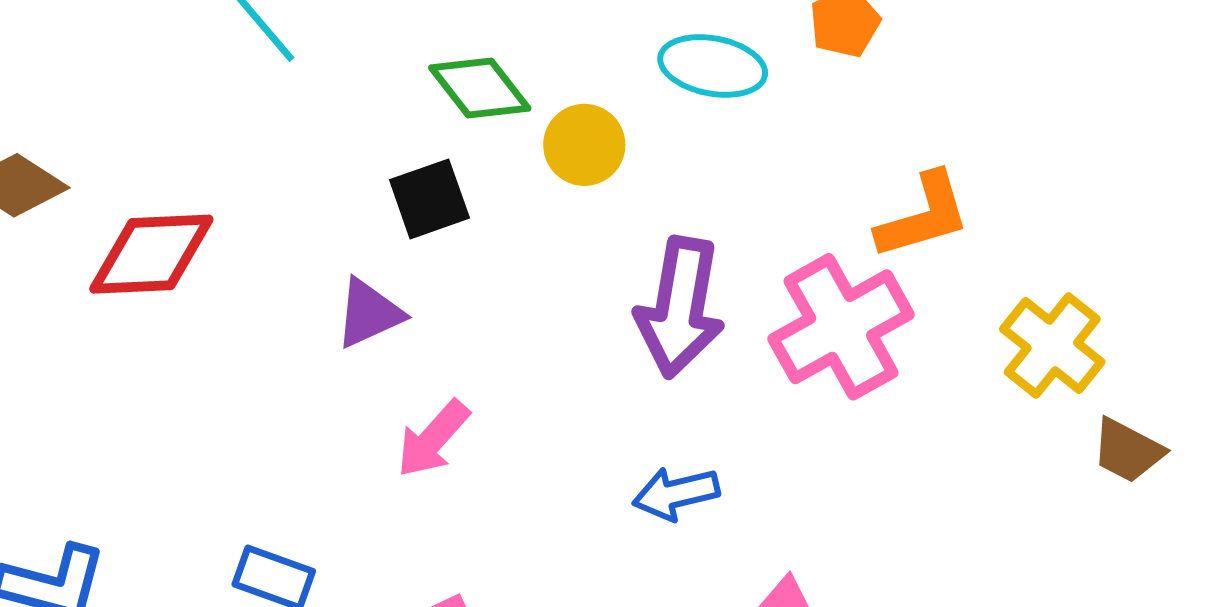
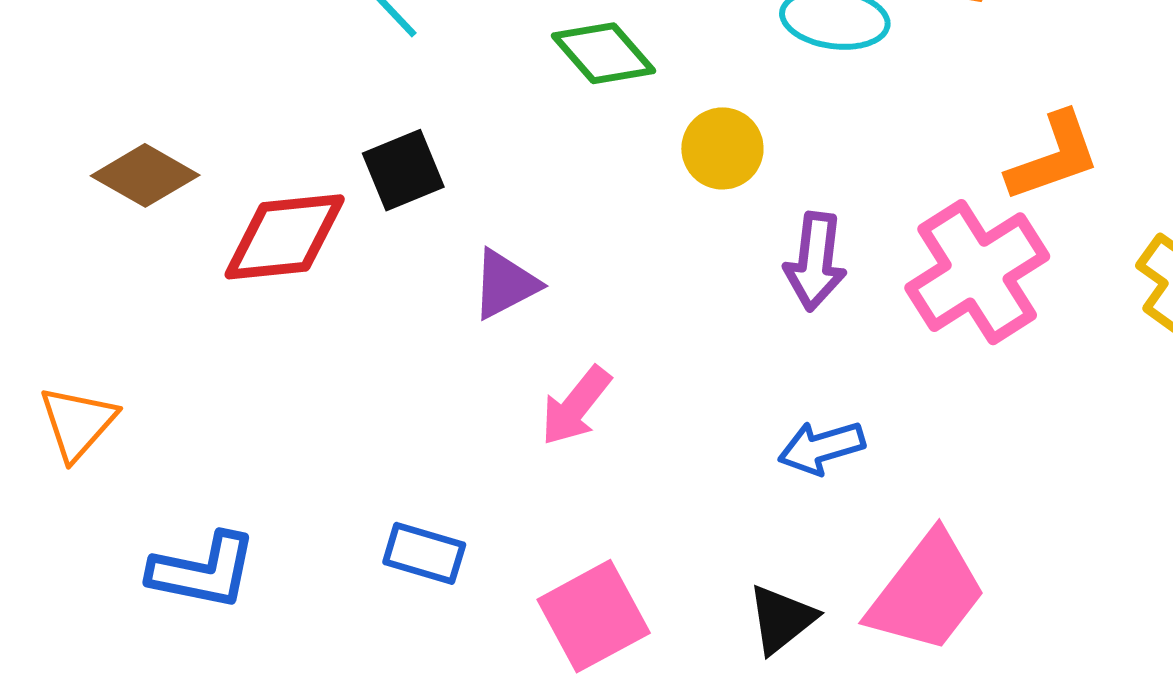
yellow circle: (584, 145) -> (722, 148), moved
black square: (429, 199) -> (403, 170), moved
purple arrow: (680, 307) -> (815, 261), size x0.7

